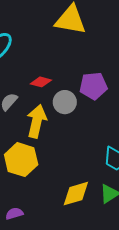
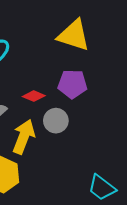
purple pentagon: (93, 86) -> (72, 84), moved

